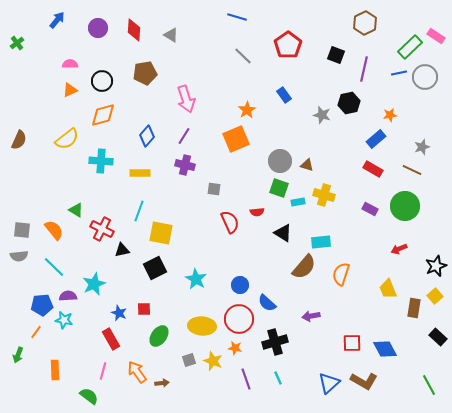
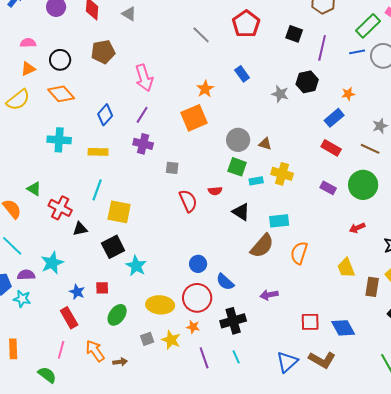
orange diamond: (103, 115) -> (61, 94), turned 64
yellow semicircle: (67, 139) -> (18, 100), moved
cyan star: (196, 279) -> (136, 266), moved

